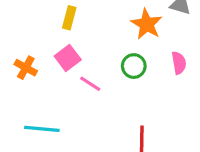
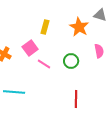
yellow rectangle: (69, 18) -> (45, 27), moved
green circle: (134, 66) -> (71, 61), moved

